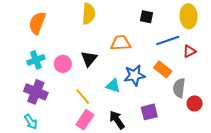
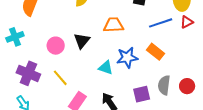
red triangle: (189, 51) -> (187, 22), moved
cyan cross: (36, 60) -> (15, 37), moved
gray semicircle: (179, 88) -> (164, 85), moved
yellow line: (83, 97) -> (60, 78), moved

